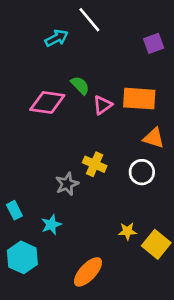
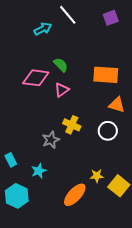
purple square: (154, 43) -> (111, 18), moved
pink triangle: (102, 105) -> (62, 90), moved
orange ellipse: (88, 272) -> (75, 195), moved

